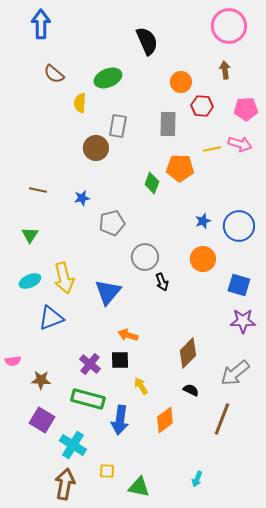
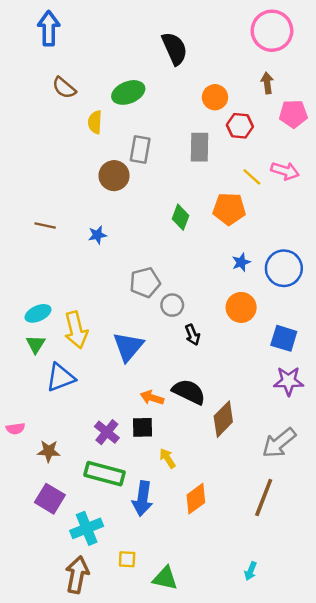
pink pentagon: (246, 109) -> (293, 114), moved
yellow line: (212, 149) -> (252, 177), turned 54
orange pentagon: (180, 168) -> (229, 209), moved
gray pentagon: (112, 223) -> (145, 282), moved
green triangle: (30, 235) -> (36, 344), moved
gray circle: (145, 257) -> (172, 305), size x0.7
cyan ellipse: (30, 281) -> (38, 313), moved
black semicircle: (191, 390) -> (189, 392), moved, size x1.8
cyan cross: (73, 445) -> (87, 528), turned 36
cyan arrow: (197, 479) -> (251, 571), moved

